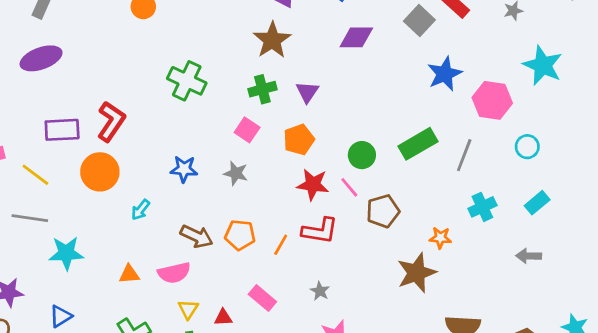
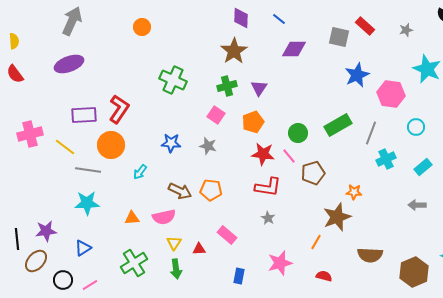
gray square: (419, 21) -> (339, 37), turned -30
cyan cross: (482, 207) -> (386, 159), moved
gray line: (30, 218) -> (88, 170), moved
orange line: (281, 245) -> (316, 242), moved
gray star: (320, 291) -> (268, 218), moved

